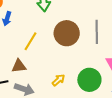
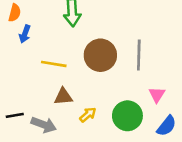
yellow line: (30, 41) -> (54, 64), turned 66
brown triangle: (19, 66) -> (63, 96), moved

